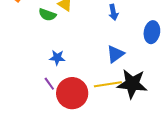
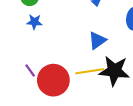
blue star: (57, 58) -> (34, 22), moved

